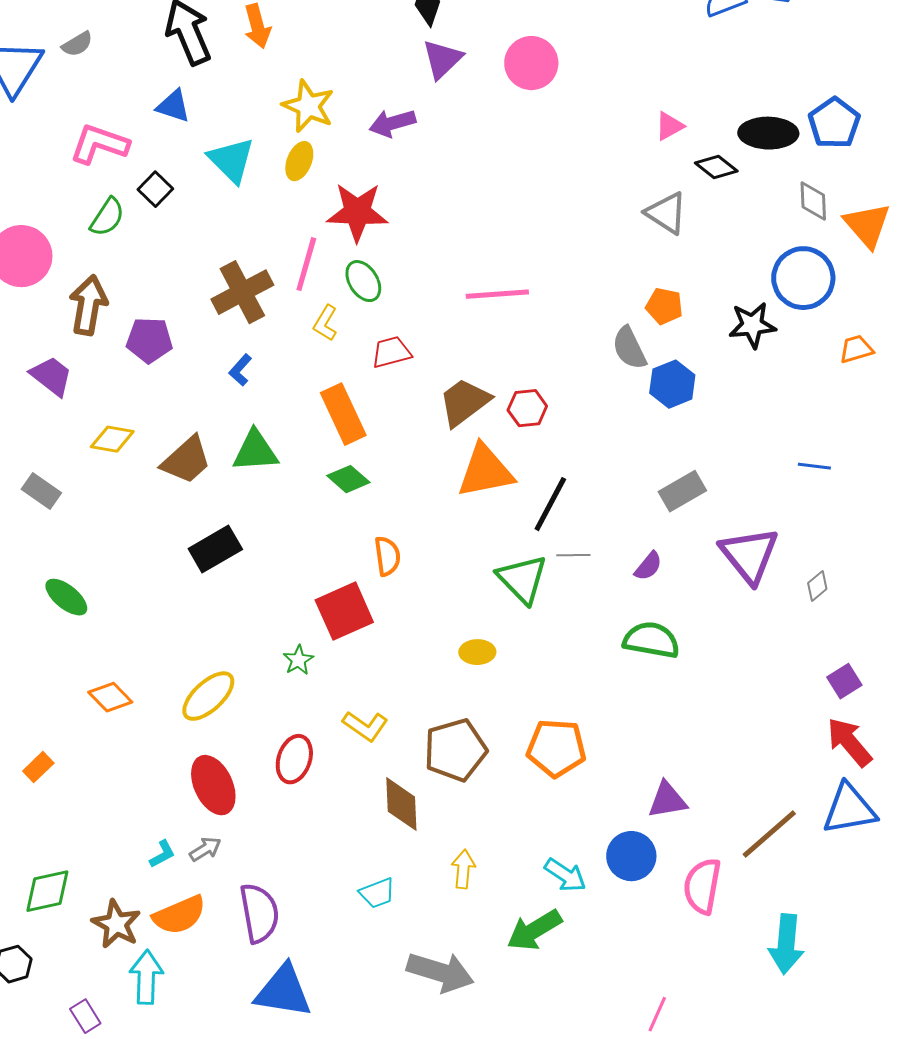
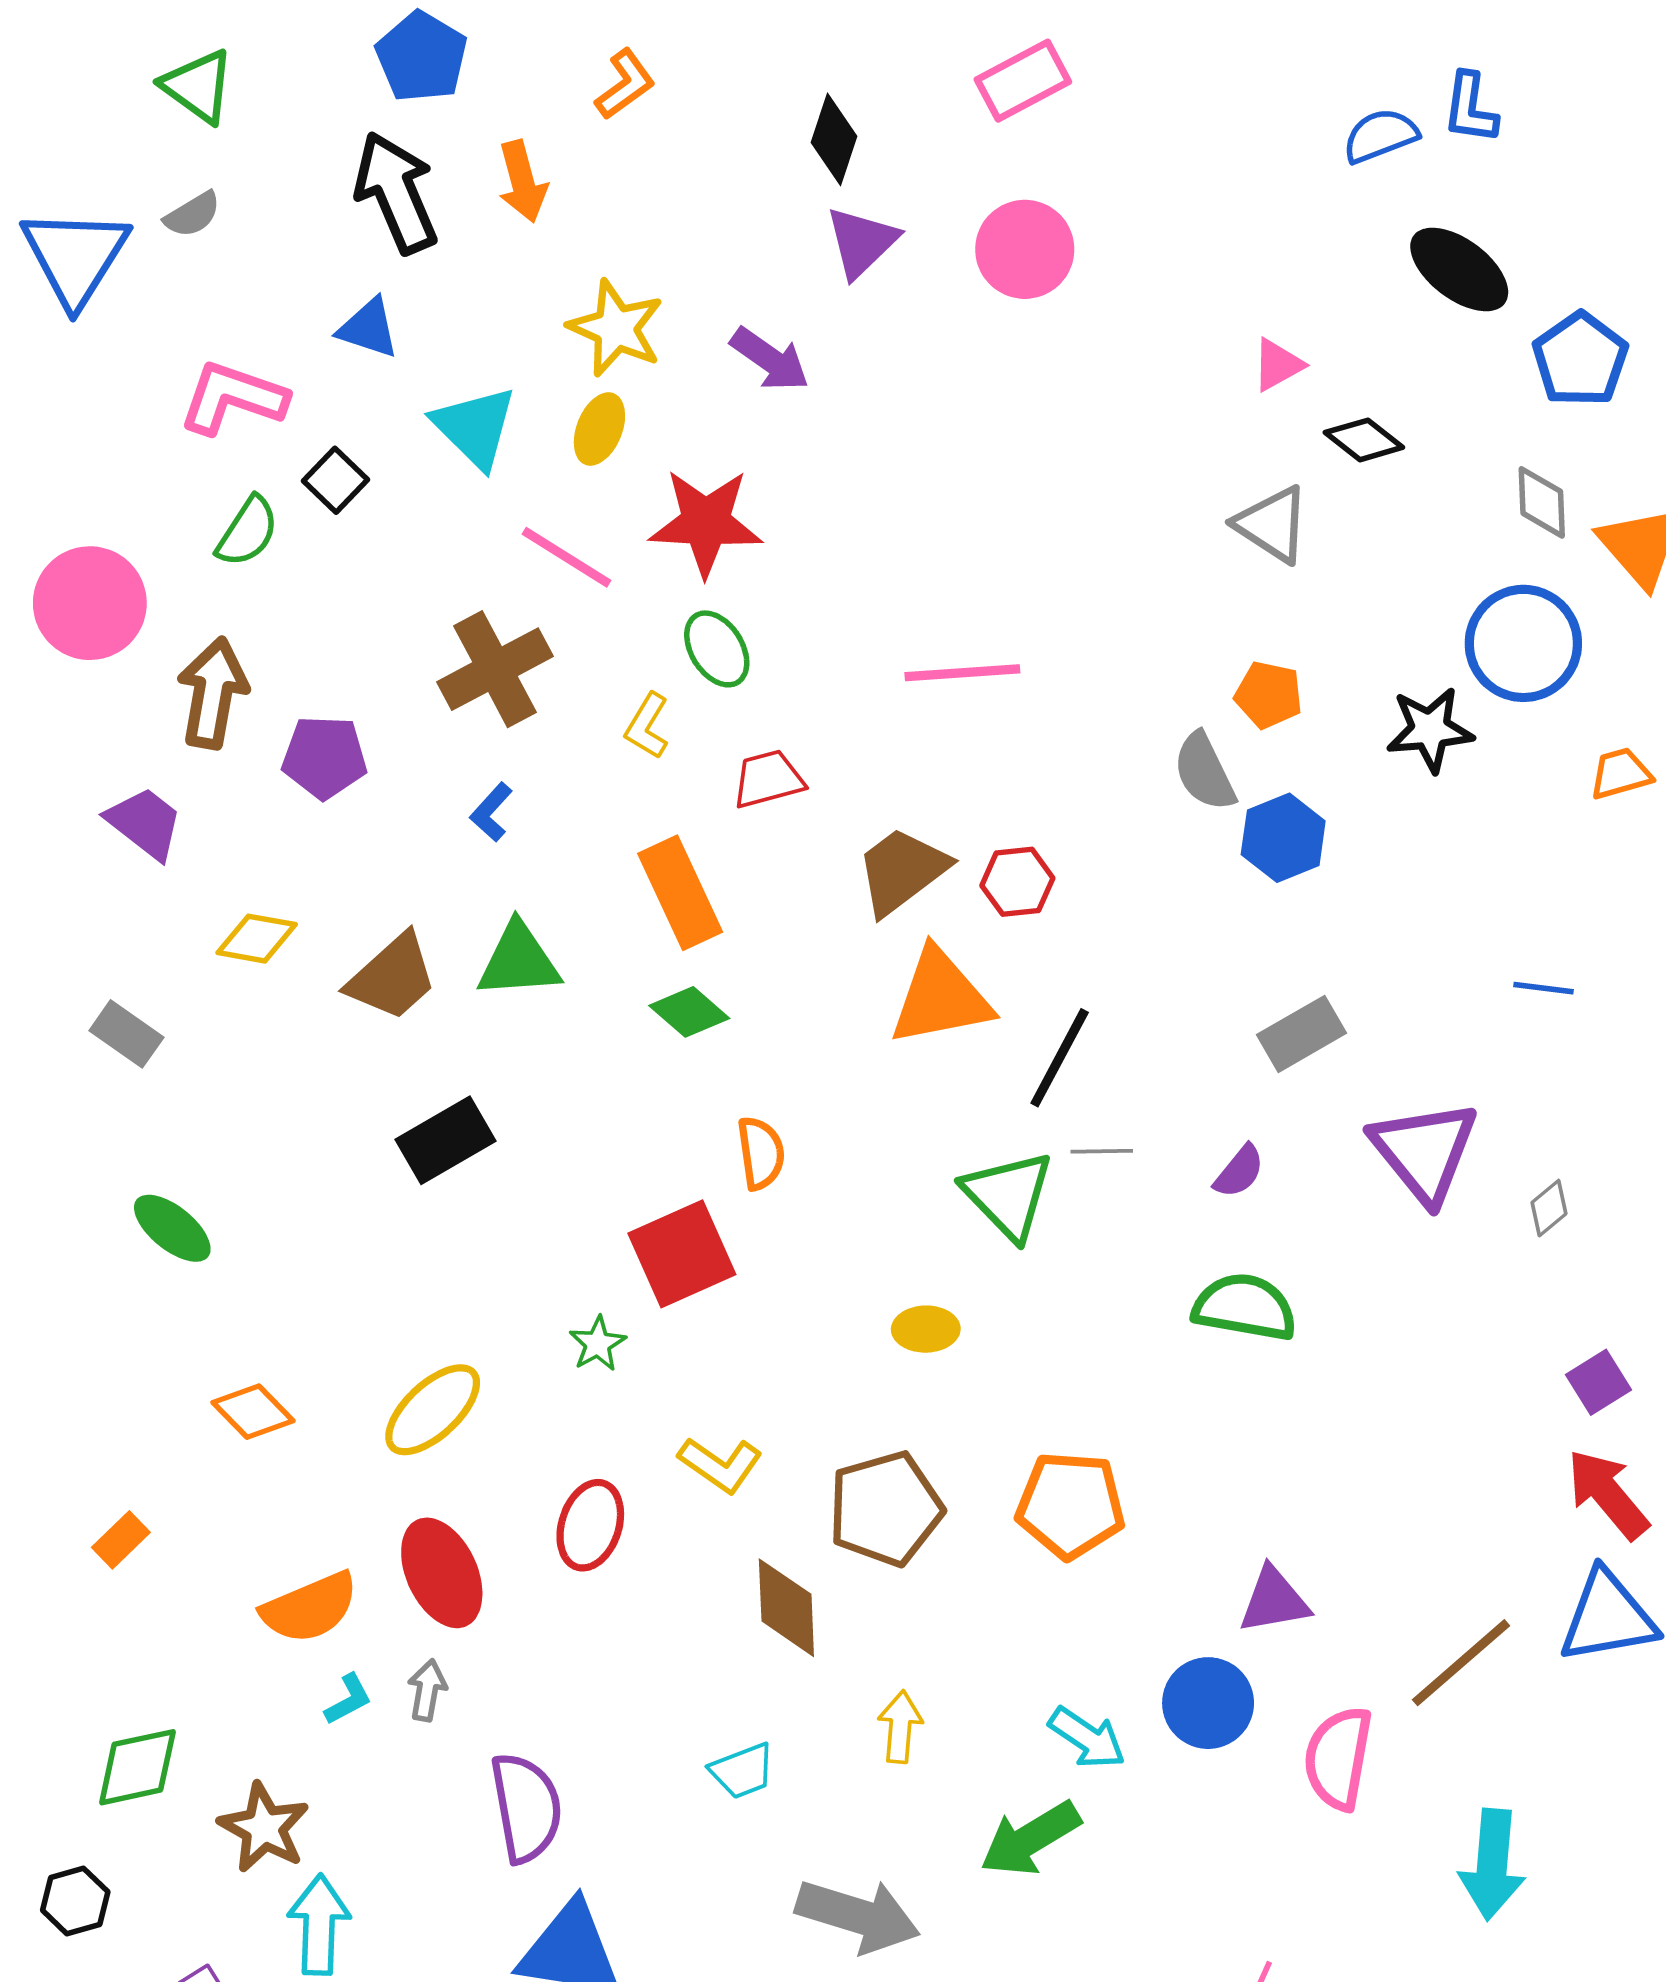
purple arrow: (392, 123) -> (770, 359), turned -129
black ellipse: (768, 133) -> (1459, 269), moved, turned 36
pink line: (306, 264) -> (566, 557), moved, turned -74
gray arrow: (205, 849) -> (427, 1690), turned -48
orange semicircle: (179, 915) -> (310, 1608), moved

